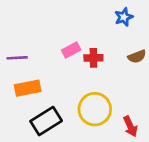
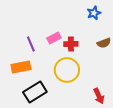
purple line: (17, 58) -> (31, 44), moved, turned 70
yellow circle: (95, 109) -> (67, 70), moved

